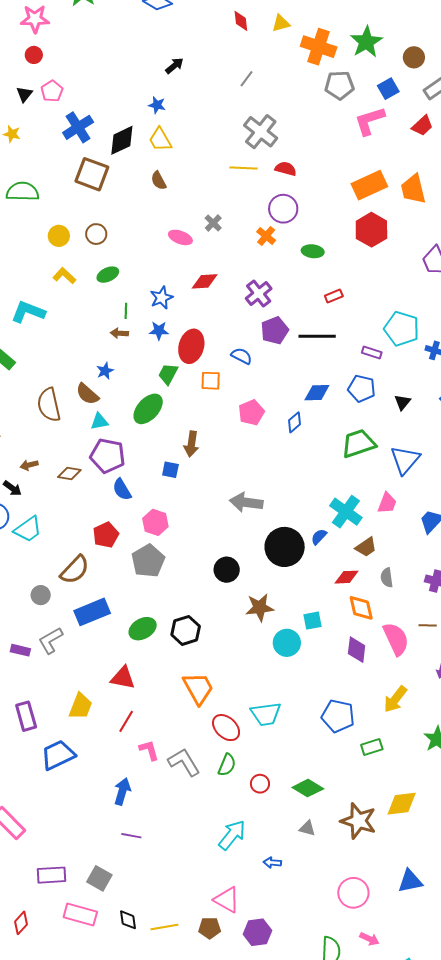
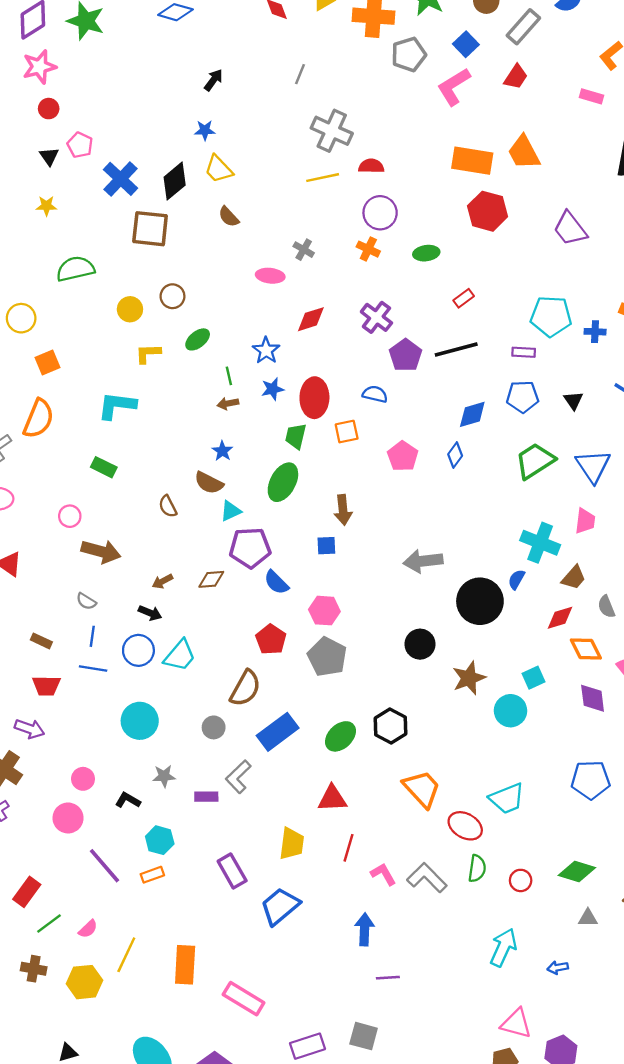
orange rectangle: (369, 185) -> (472, 161), turned 48
yellow L-shape: (64, 276) -> (148, 353), turned -30
brown semicircle: (49, 405) -> (168, 506), size x0.6

